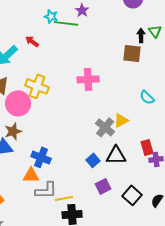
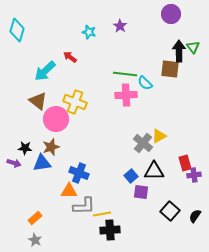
green line: (66, 23) -> (125, 74), moved
black arrow: (141, 35) -> (179, 51), size x1.5
cyan semicircle: (147, 97) -> (145, 83), moved
purple square: (103, 186) -> (141, 192), moved, turned 35

